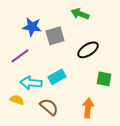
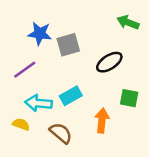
green arrow: (80, 14) -> (128, 22), moved
orange arrow: (88, 108) -> (102, 121), moved

